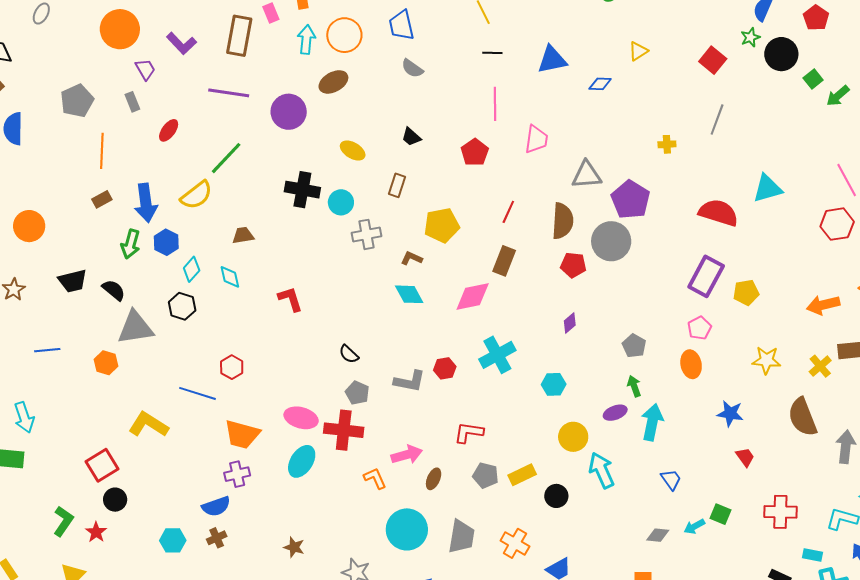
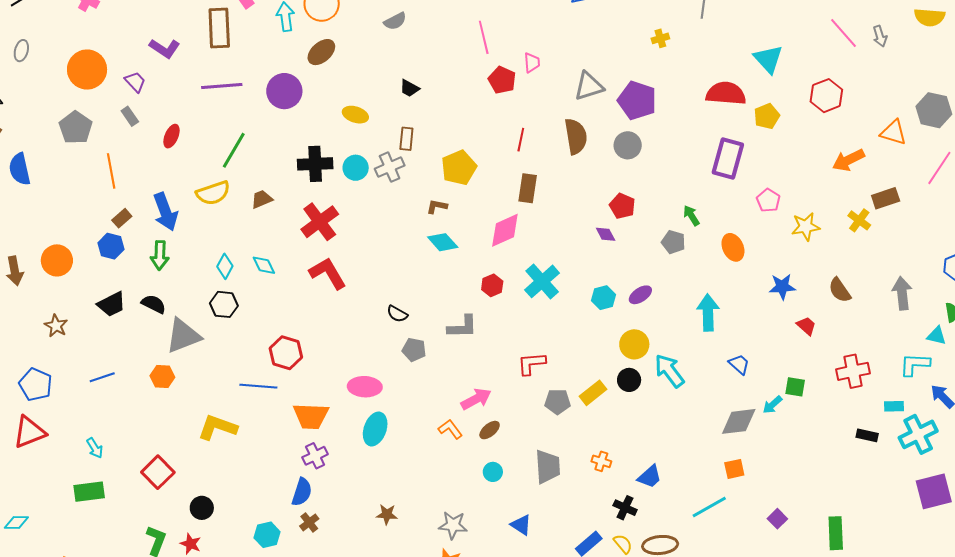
orange circle: (120, 29) -> (87, 70), moved
gray semicircle: (412, 68) -> (395, 21), turned -50
pink trapezoid: (536, 139) -> (532, 63), size x0.7
red pentagon: (475, 152) -> (502, 80), moved
cyan triangle: (768, 189) -> (768, 59), turned -44
yellow semicircle: (196, 195) -> (213, 193), turned 32
red hexagon: (837, 224) -> (826, 96), moved
gray cross: (367, 234) -> (390, 167), moved
brown trapezoid: (243, 235) -> (262, 199), moved
gray circle: (611, 241) -> (628, 145), size x0.7
blue hexagon: (166, 242) -> (111, 246), moved
red pentagon: (573, 265) -> (622, 206), moved, turned 30
yellow pentagon: (746, 293) -> (767, 116), moved
red L-shape: (290, 299) -> (328, 273), size x1.4
purple diamond: (570, 323) -> (606, 234), turned -65
pink pentagon: (699, 328) -> (768, 200), moved
red hexagon: (232, 367) -> (286, 353), size x1.4
red hexagon: (445, 368) -> (492, 285), moved
green arrow: (634, 386) -> (691, 216), moved
purple ellipse: (615, 413) -> (640, 295), moved
cyan arrow: (24, 417) -> (95, 448), size x0.7
brown semicircle: (803, 417) -> (840, 290), moved, size x0.7
red cross: (344, 430) -> (320, 222), moved, turned -30
red square: (102, 465) -> (158, 472), moved
brown ellipse: (434, 479) -> (490, 430), moved, turned 40
black circle: (556, 496) -> (629, 380), moved
blue semicircle: (216, 506) -> (302, 492), turned -40
cyan circle: (407, 529) -> (493, 472), size x0.5
gray diamond: (658, 535) -> (739, 421), size x1.6
orange cross: (515, 543) -> (601, 461), size x0.7

